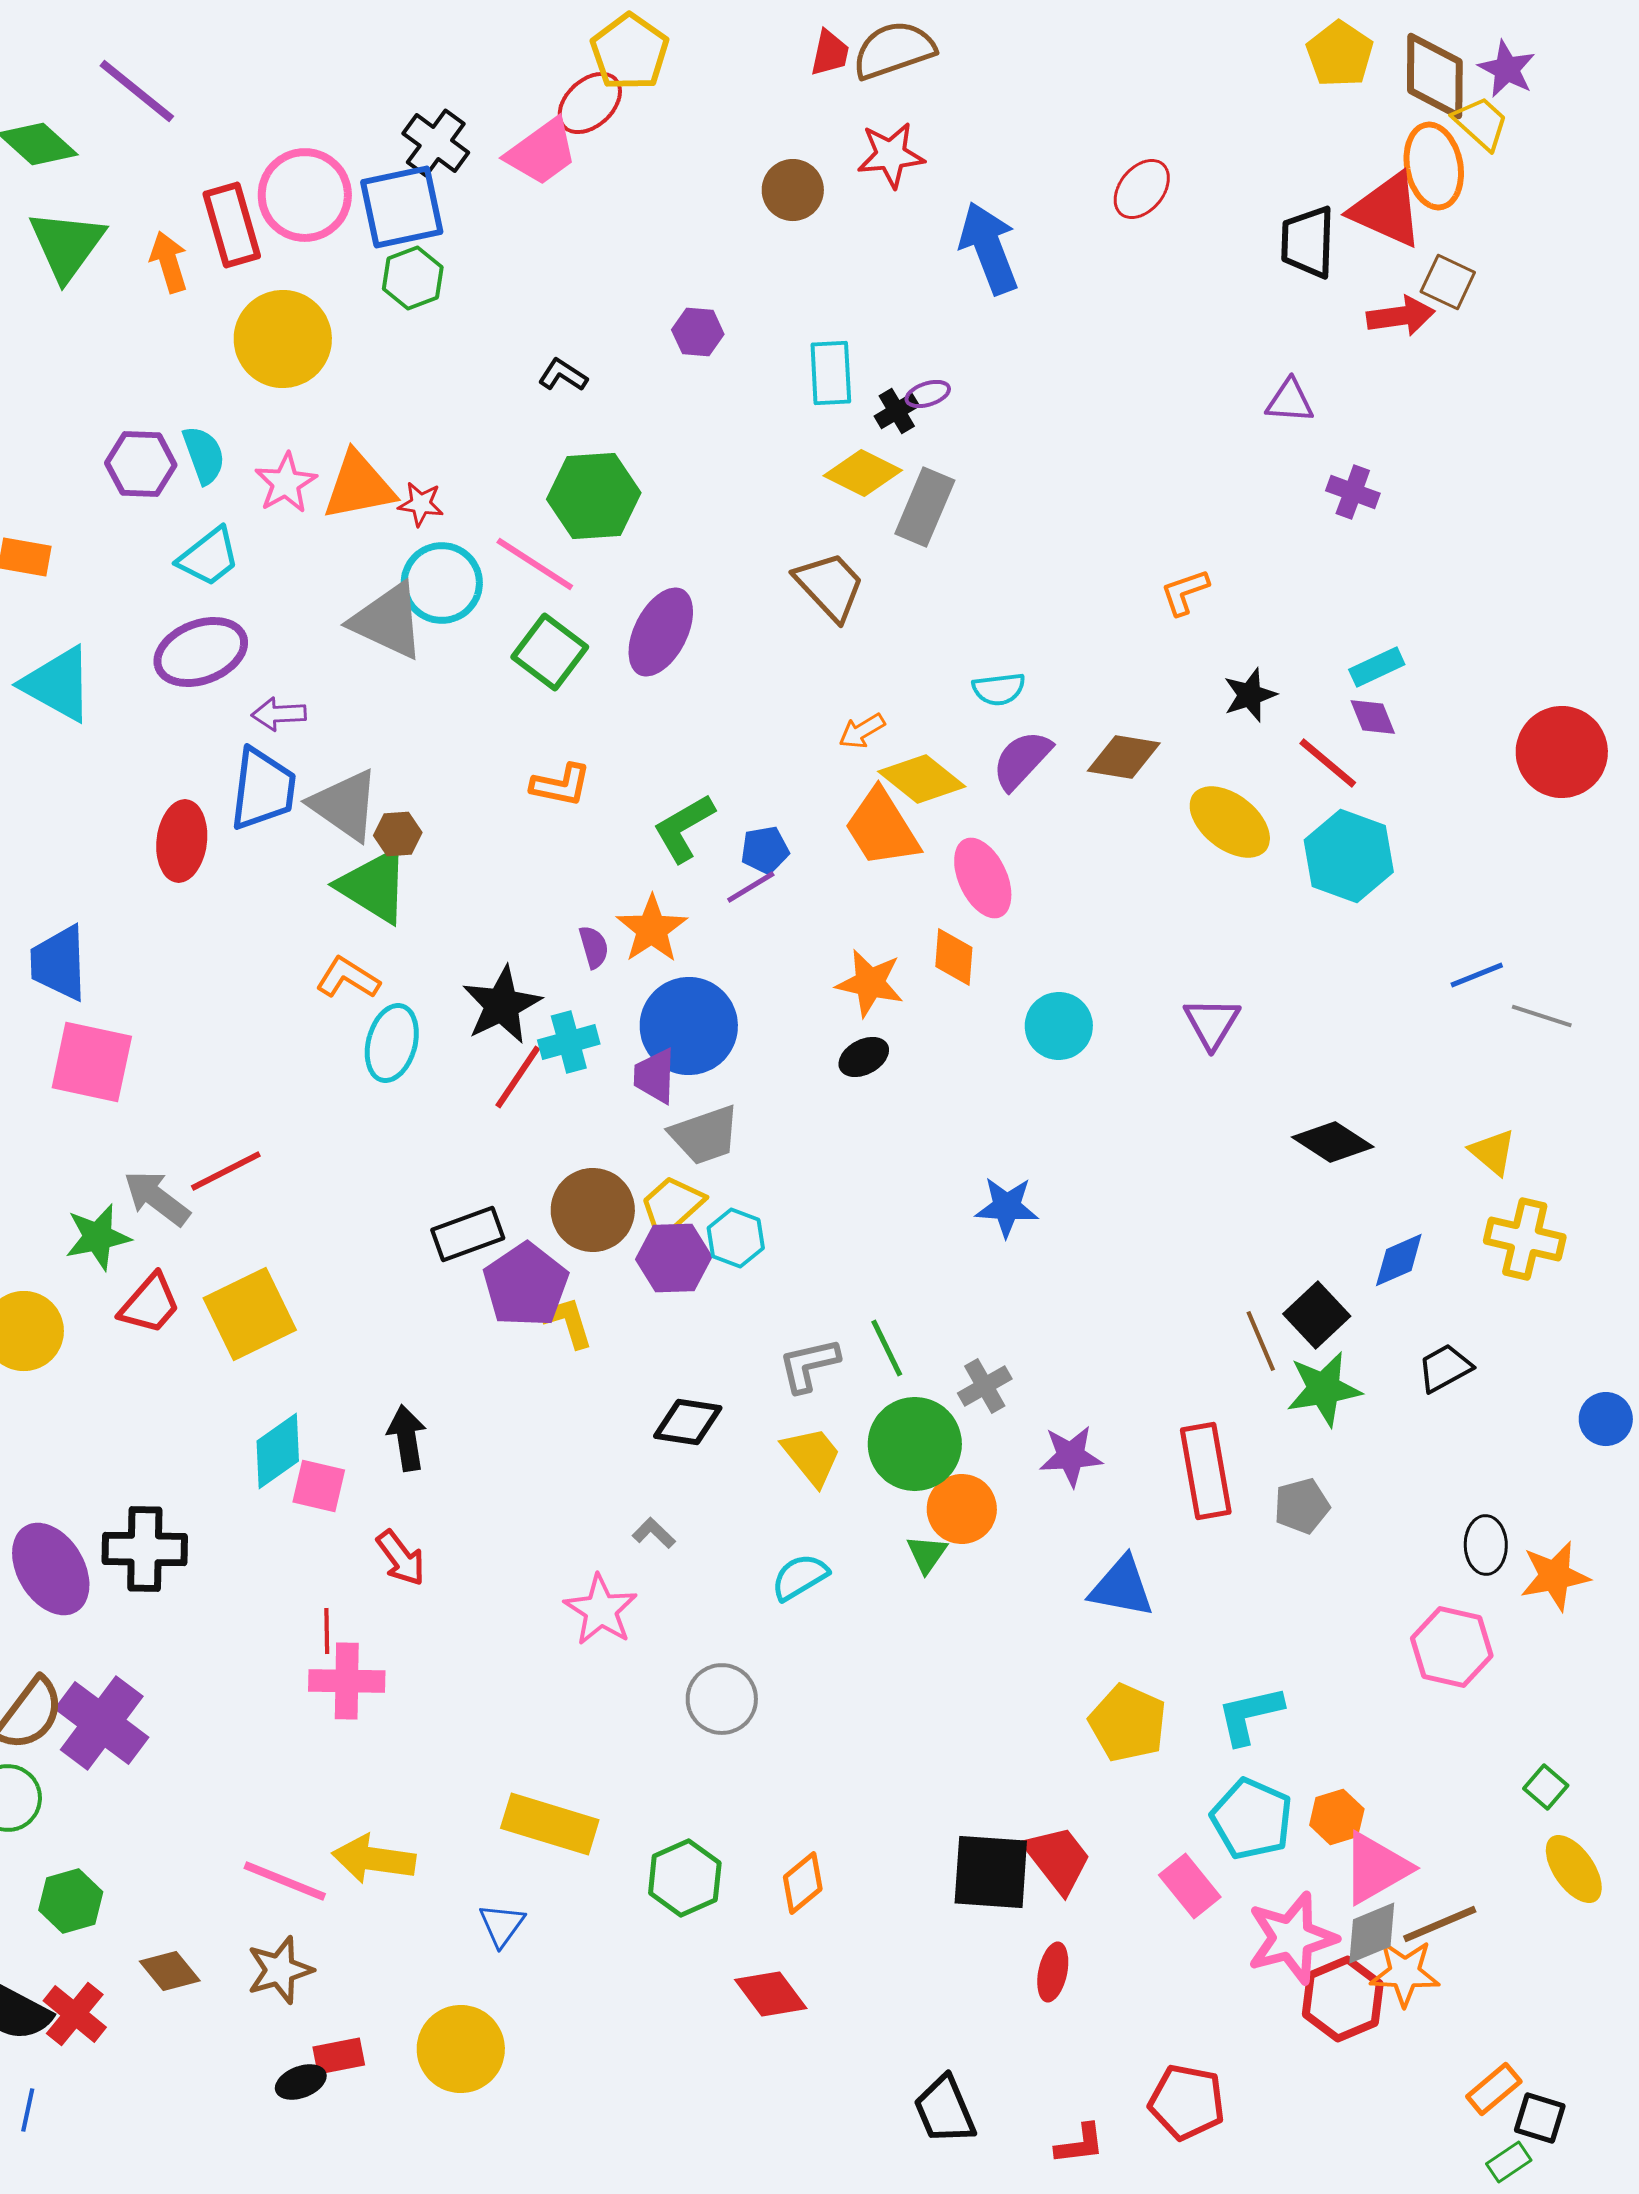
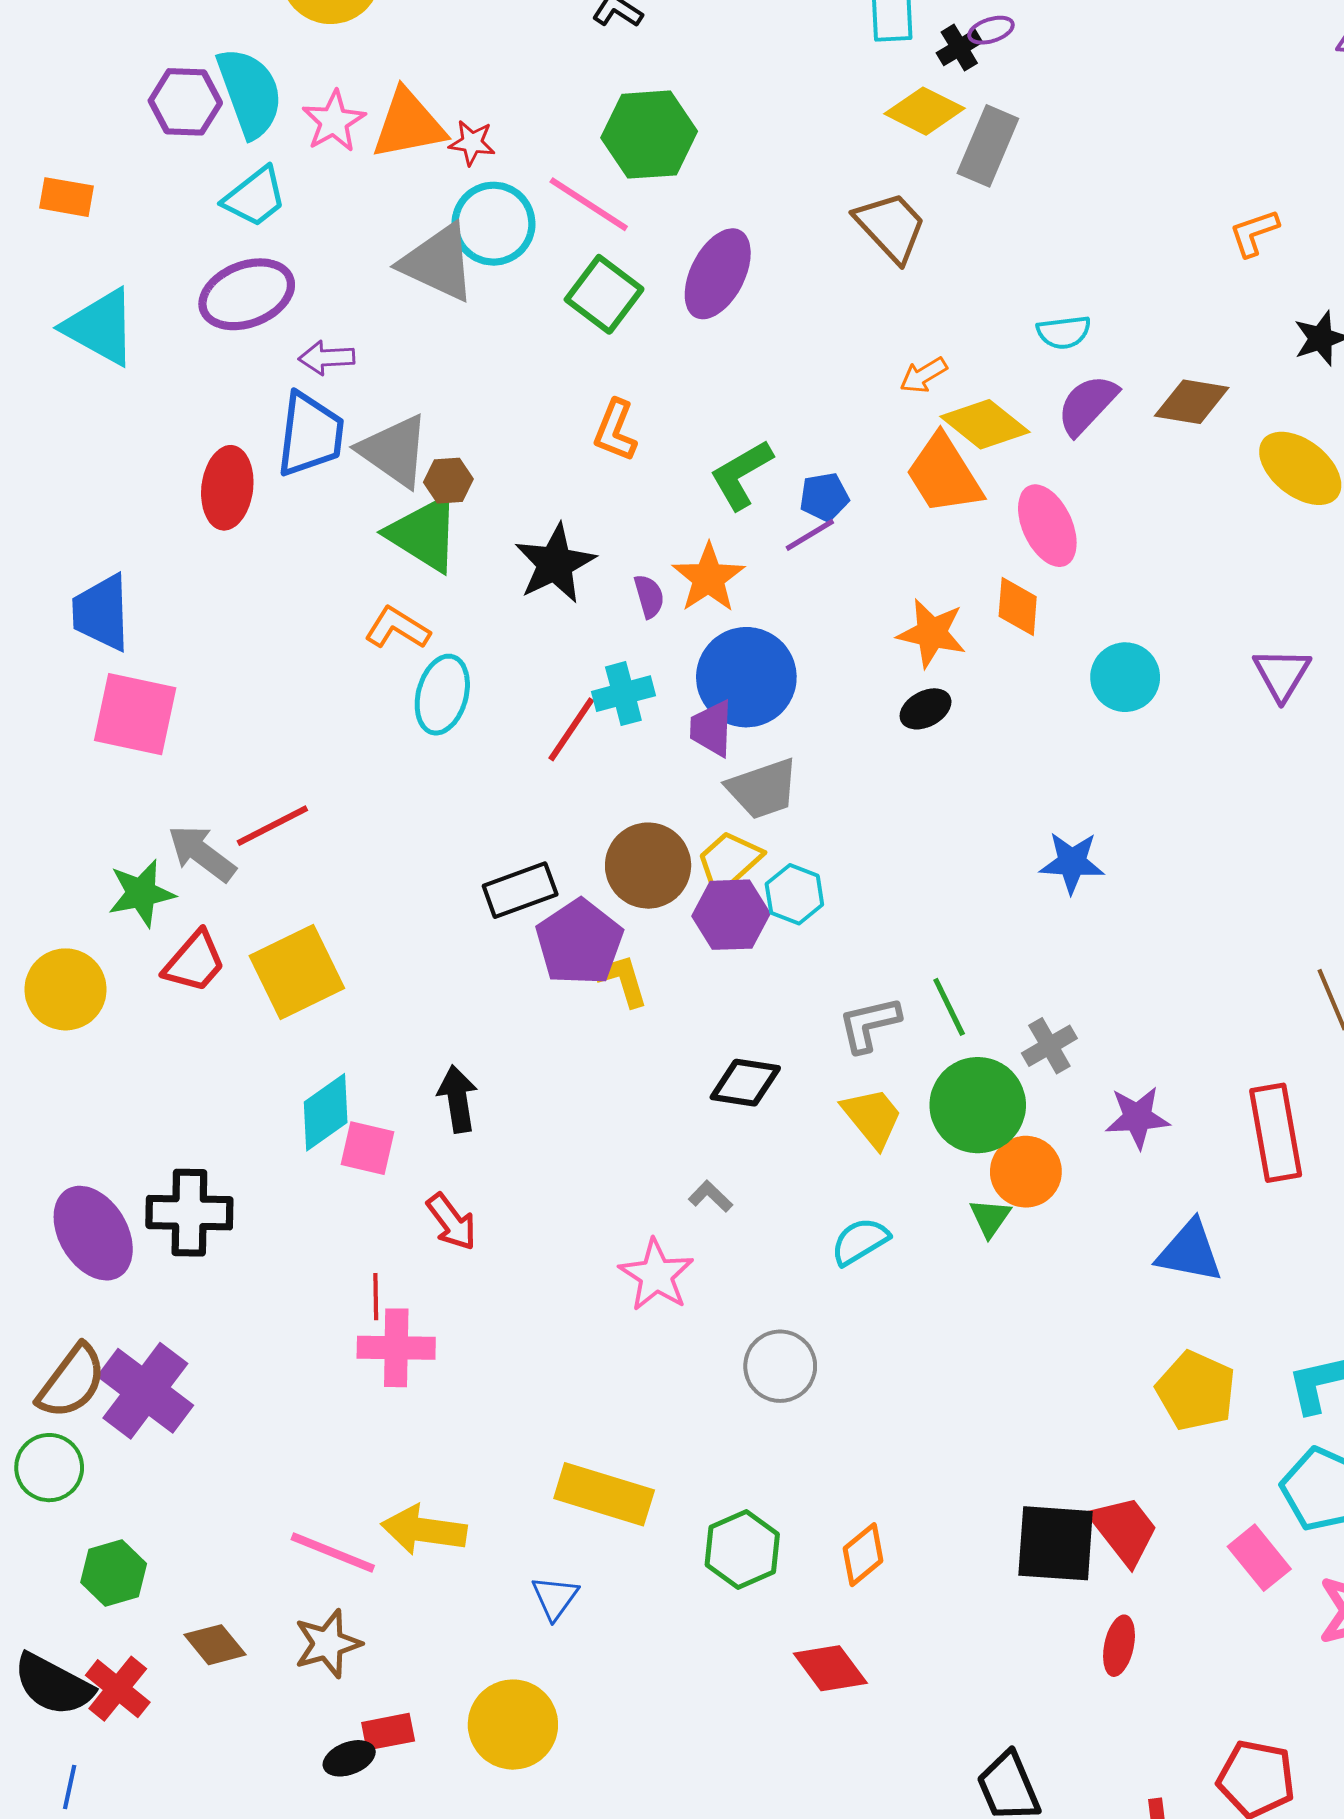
cyan semicircle: (204, 455) -> (250, 93), size x1.5
orange L-shape: (561, 785) -> (615, 430), turned 100
black star: (502, 1005) -> (555, 564), moved

